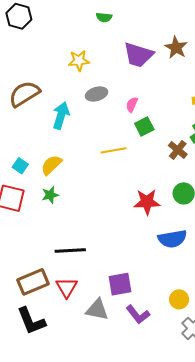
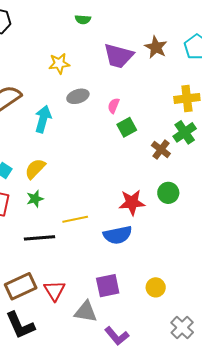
yellow line: (114, 150) -> (75, 219), moved
blue semicircle: (172, 239) -> (118, 235), moved
black line: (70, 251) -> (39, 238), moved
yellow circle: (179, 299) -> (156, 287), moved
purple L-shape: (138, 315) -> (117, 336), moved

